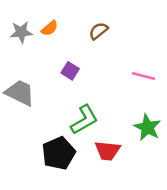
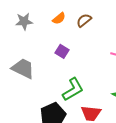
orange semicircle: (50, 28) -> (59, 18), moved

